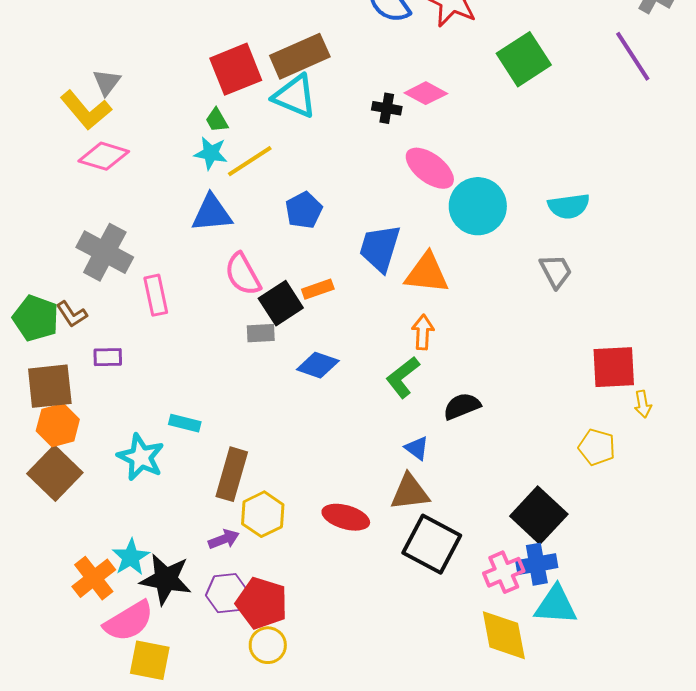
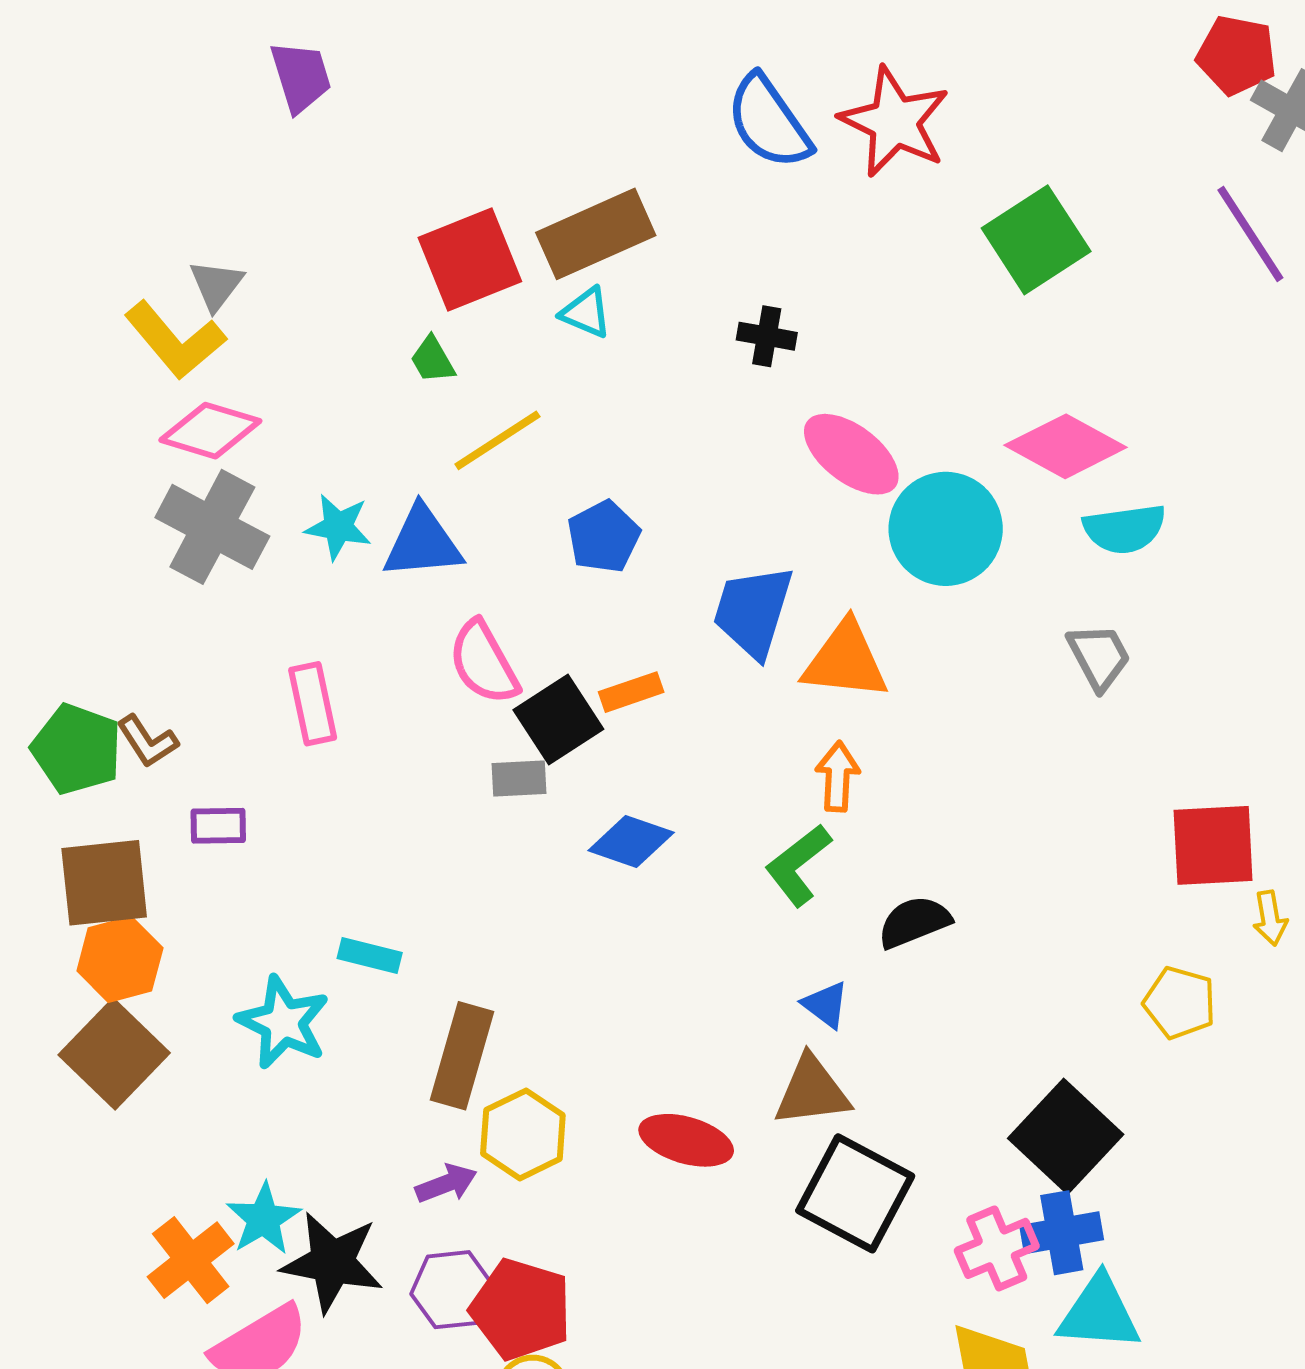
pink diamond: (426, 93) -> (1066, 446), moved, size x1.4
cyan triangle: (295, 96) -> (586, 313), size x0.6
cyan star: (211, 153) -> (338, 527), moved
gray cross: (105, 252) -> (212, 527), moved

